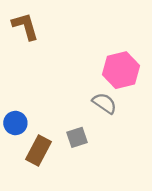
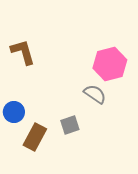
brown L-shape: (25, 26) -> (23, 52), moved

